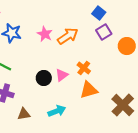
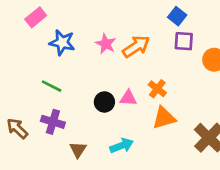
purple square: (104, 32) -> (184, 41), turned 35
pink triangle: (62, 75) -> (128, 98), turned 40
brown triangle: (24, 114) -> (78, 150), turned -48

